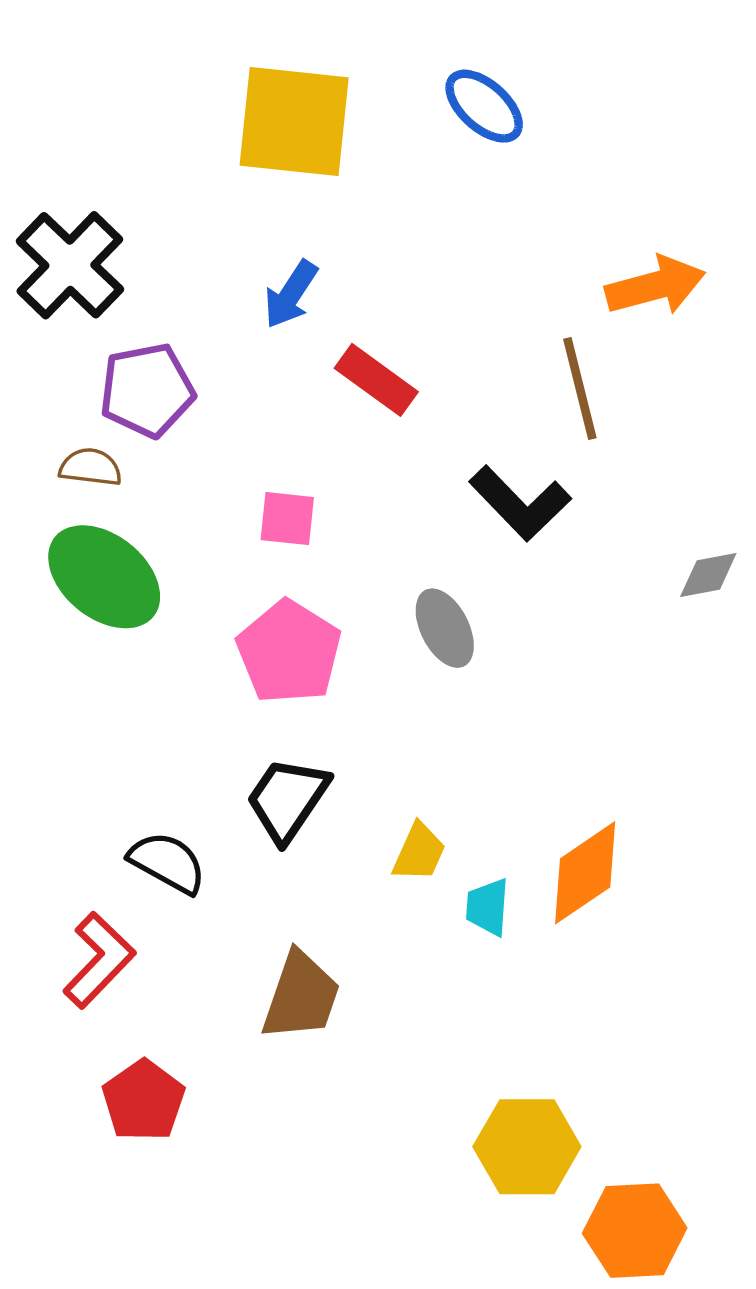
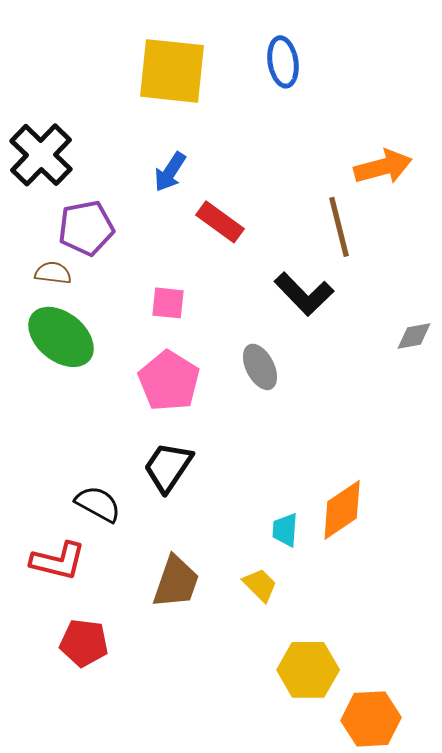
blue ellipse: (484, 106) -> (283, 62), turned 39
yellow trapezoid: (419, 852) -> (260, 585), moved, turned -69
red L-shape: (99, 960) -> (58, 561), turned 60
red pentagon: (144, 1100) -> (84, 643), turned -30

